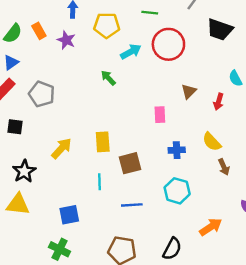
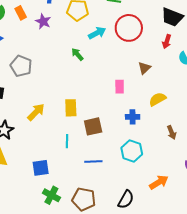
red arrow: (219, 102) -> (167, 42), moved
yellow semicircle: (212, 142) -> (157, 99), moved, turned 102
green cross: (60, 249) -> (51, 195), moved

